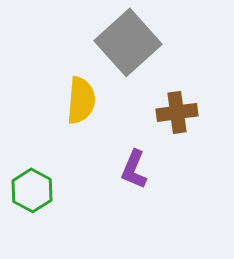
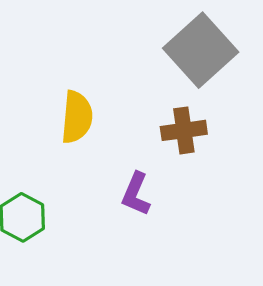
gray square: (128, 42) -> (201, 50), moved

